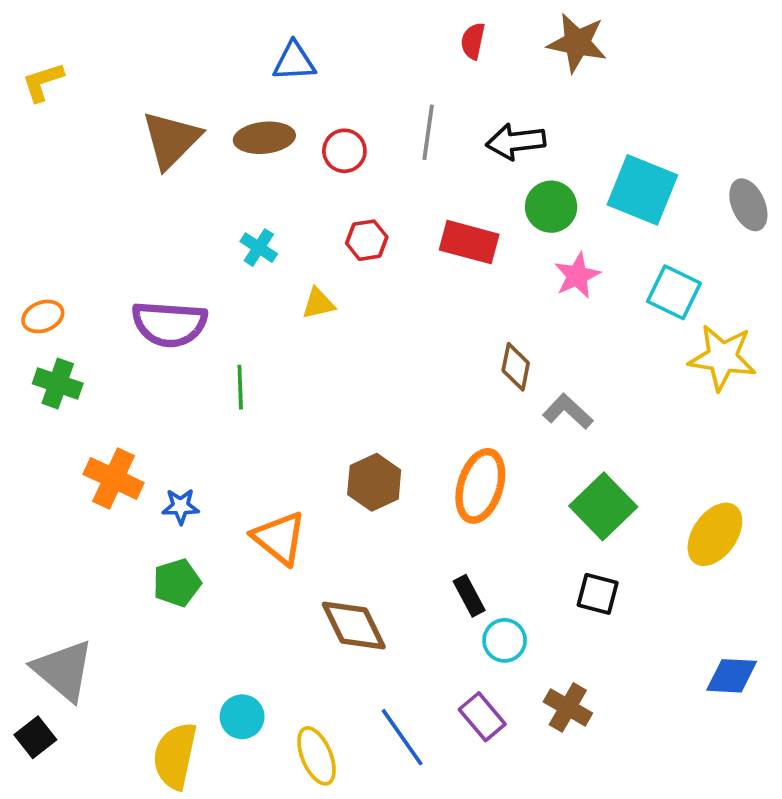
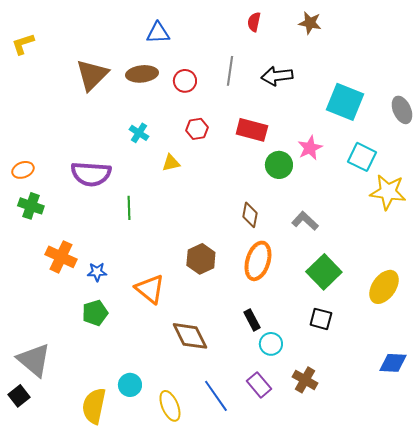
brown star: (577, 43) -> (310, 23), size x0.7
green circle: (551, 207) -> (279, 165), moved
brown diamond: (516, 367) -> (250, 215), moved

